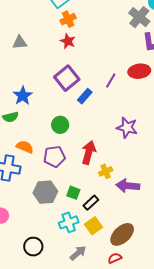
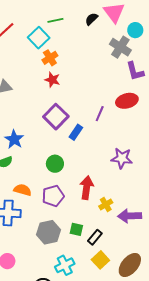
cyan cross: (69, 222) -> (65, 265), moved

